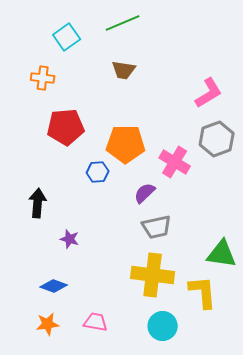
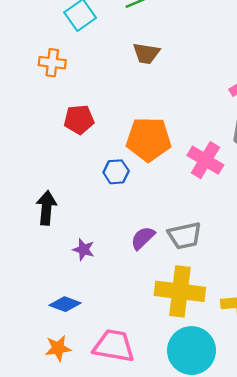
red pentagon: (66, 127) -> (79, 120), size x0.7
purple semicircle: (145, 193) -> (143, 238), moved
pink trapezoid: (96, 322) -> (114, 346), size x1.5
cyan circle: (163, 326) -> (192, 351), size x1.4

